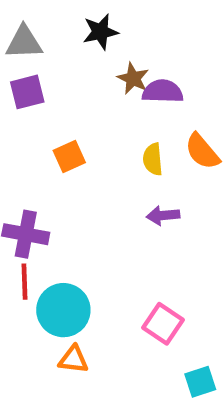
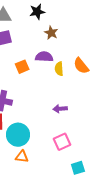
purple semicircle: (163, 91) -> (44, 57), moved
purple arrow: (163, 215) -> (60, 109), moved
pink square: (163, 324) -> (62, 142), turned 30

